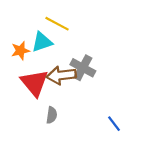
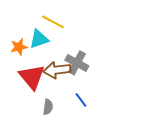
blue line: (114, 124) -> (81, 100), moved

